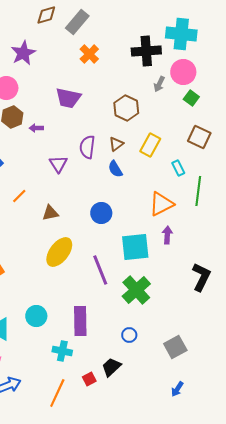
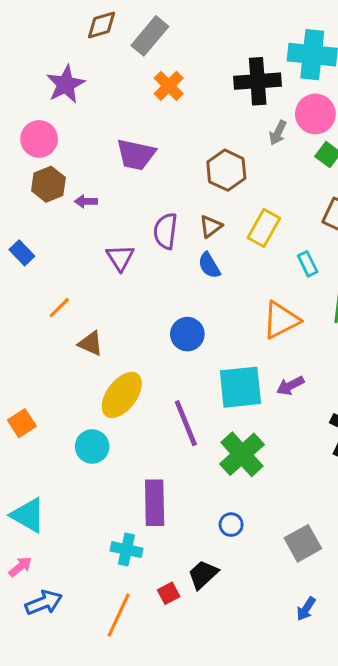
brown triangle: (50, 213) -> (91, 343), moved, turned 36
purple arrow: (167, 235) -> (290, 386), moved, turned -120
cyan circle: (36, 316) -> (92, 446), moved

